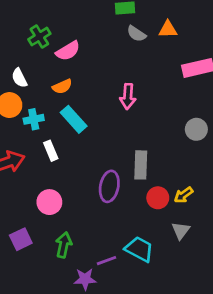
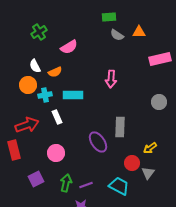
green cross: (39, 37) -> (39, 32), moved
orange semicircle: (62, 86) -> (55, 72), moved
cyan rectangle: (74, 119) -> (73, 95), turned -48
purple ellipse: (109, 186) -> (98, 142), turned -45
red circle: (158, 198) -> (132, 163), moved
purple line: (106, 261) -> (86, 185), moved

